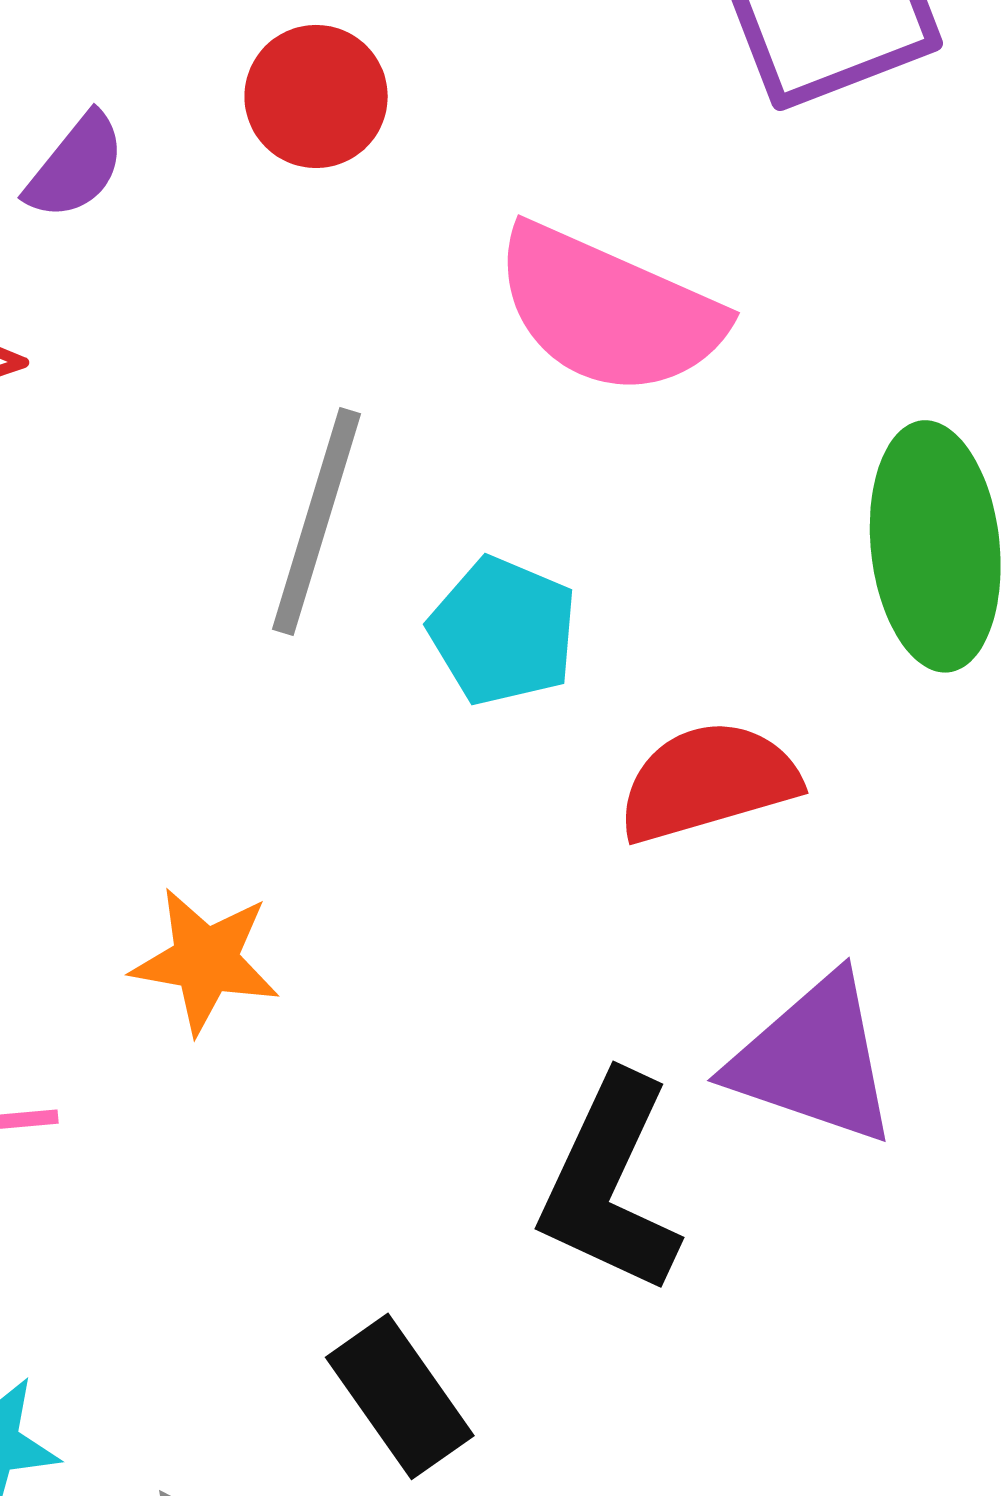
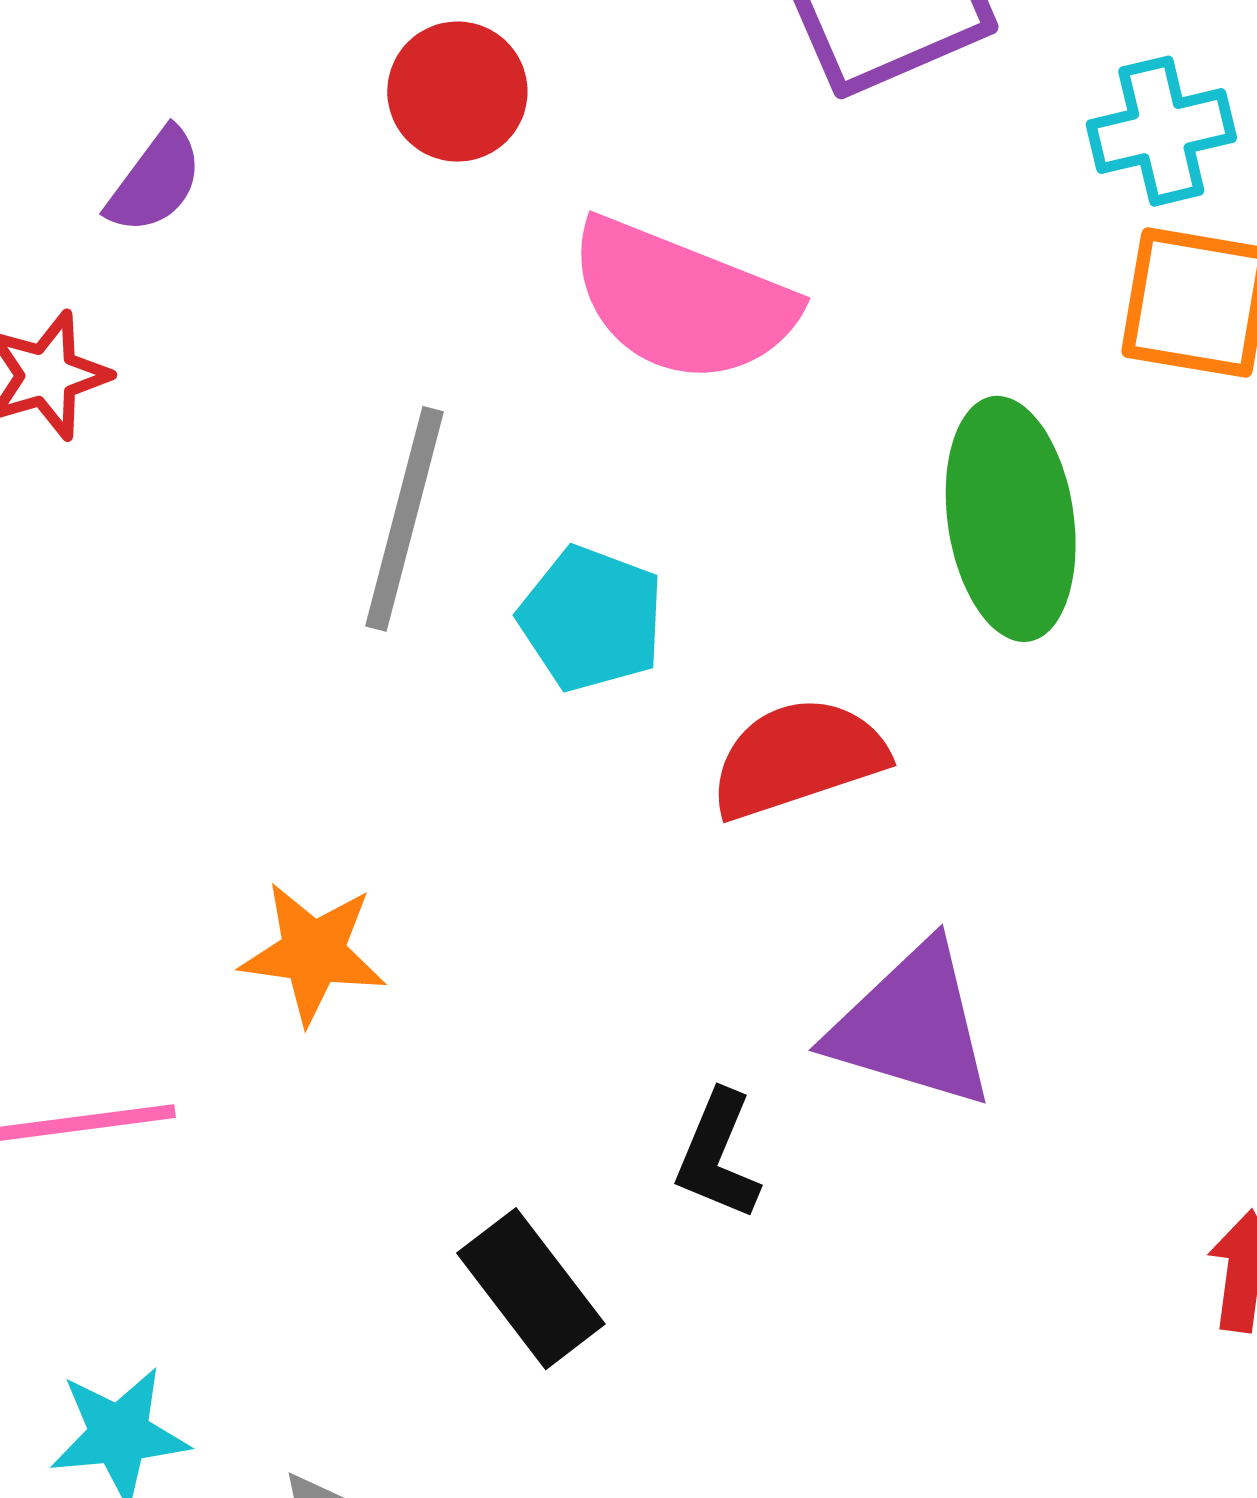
red circle: (316, 96) -> (457, 92), moved
black L-shape: (610, 1184) -> (718, 1155), size x0.6
black rectangle: (400, 1396) -> (531, 1289), moved

